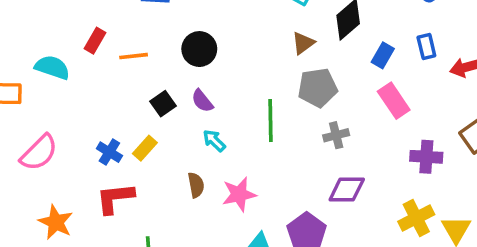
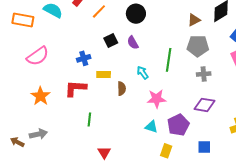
orange line: (134, 56) -> (99, 11), turned -49
cyan arrow: (214, 141) -> (143, 73), moved
yellow rectangle: (145, 148) -> (104, 74), moved, turned 40
blue cross: (109, 152) -> (84, 58), moved, turned 32
pink star: (239, 194) -> (156, 99), moved

